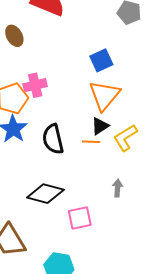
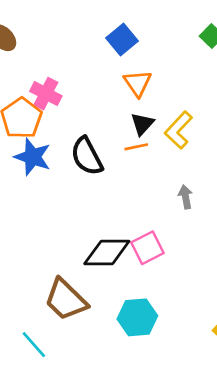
pink cross: (35, 85) -> (46, 94), turned -35
orange triangle: (104, 95) -> (138, 83), size x0.7
black diamond: (45, 194) -> (107, 252), moved

